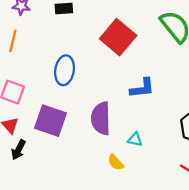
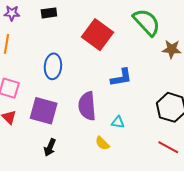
black arrow: (18, 150) -> (50, 147), moved

